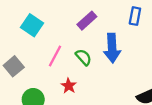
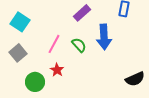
cyan square: (32, 25) -> (20, 22), moved
red star: (69, 86) -> (57, 70), moved

